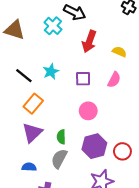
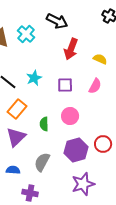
cyan cross: (53, 26) -> (26, 34), moved
green semicircle: (61, 137) -> (44, 124), moved
red circle: (122, 151) -> (103, 144), moved

